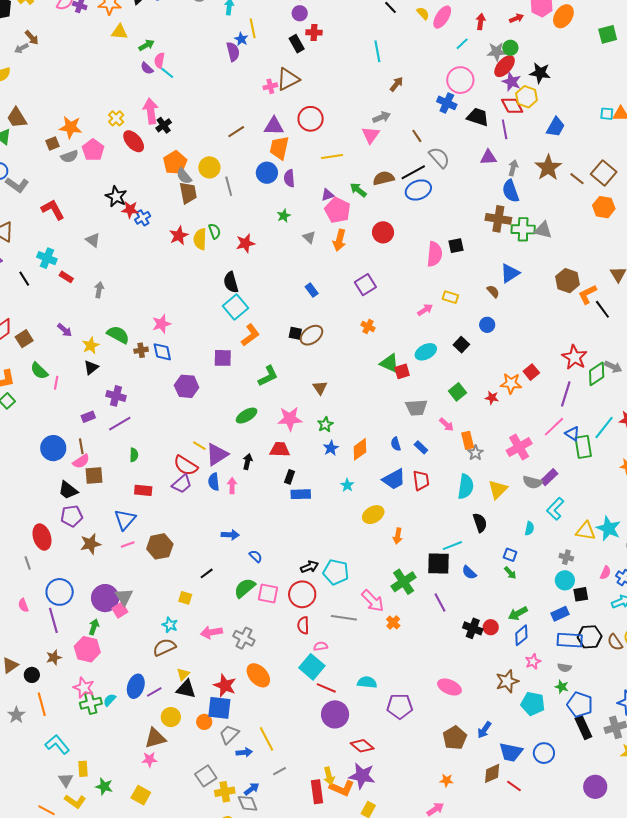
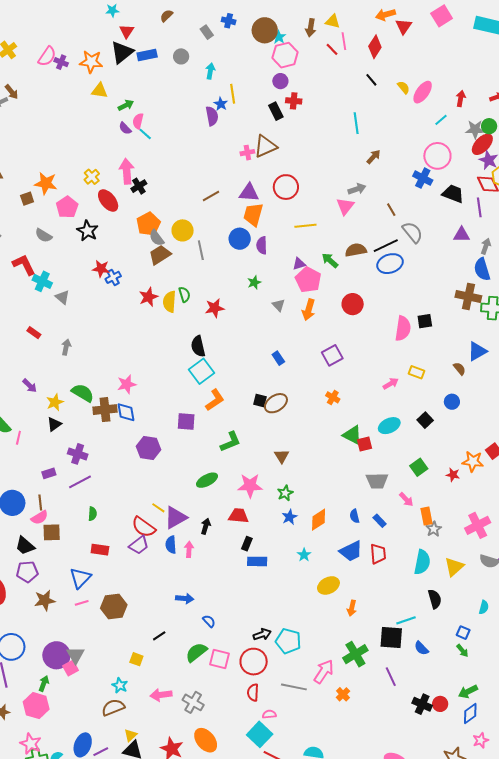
gray semicircle: (69, 156) -> (44, 235), moved, turned 48
brown trapezoid: (188, 193) -> (160, 255), turned -115
black star: (116, 196) -> (87, 231), moved
cyan cross: (47, 258) -> (42, 281), moved
brown cross: (141, 350) -> (105, 410), size x1.6
pink arrow: (373, 601) -> (324, 672), turned -105

